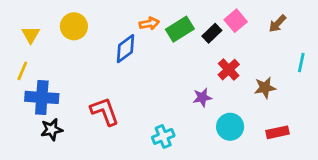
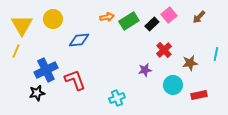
yellow triangle: (31, 35) -> (22, 25), size x1.6
blue diamond: (125, 49) -> (79, 40), moved, turned 30
cyan line: (301, 63) -> (216, 54), moved
blue cross: (42, 97) -> (46, 70), moved, turned -30
cyan circle: (230, 127) -> (173, 85), moved

